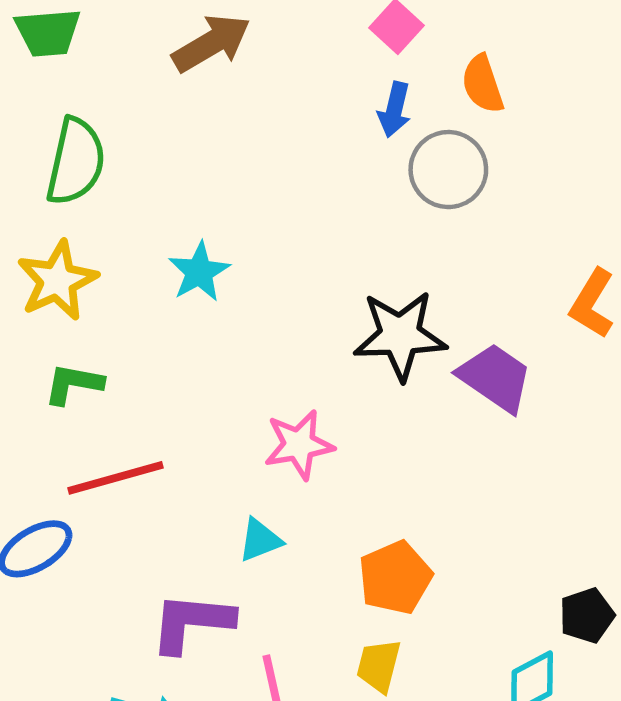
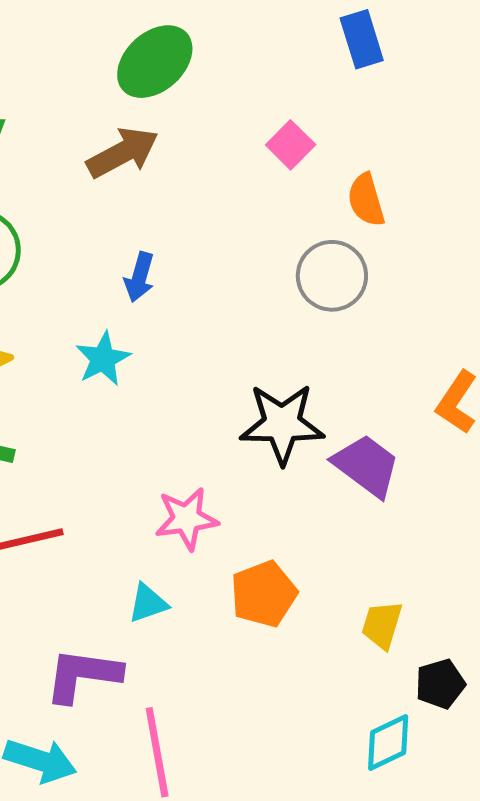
blue arrow: (394, 110) -> (139, 277), moved
orange pentagon: (395, 578) -> (264, 594), moved
yellow trapezoid: (379, 666) -> (382, 625), moved

